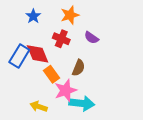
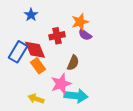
orange star: (70, 15) -> (80, 22), moved
red cross: (61, 39) -> (57, 36), turned -35
orange rectangle: (52, 74) -> (38, 66), moved

